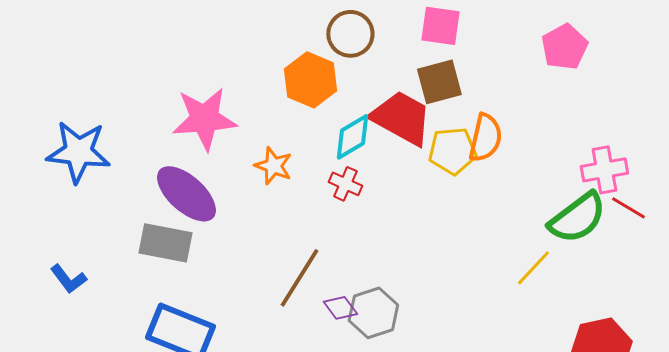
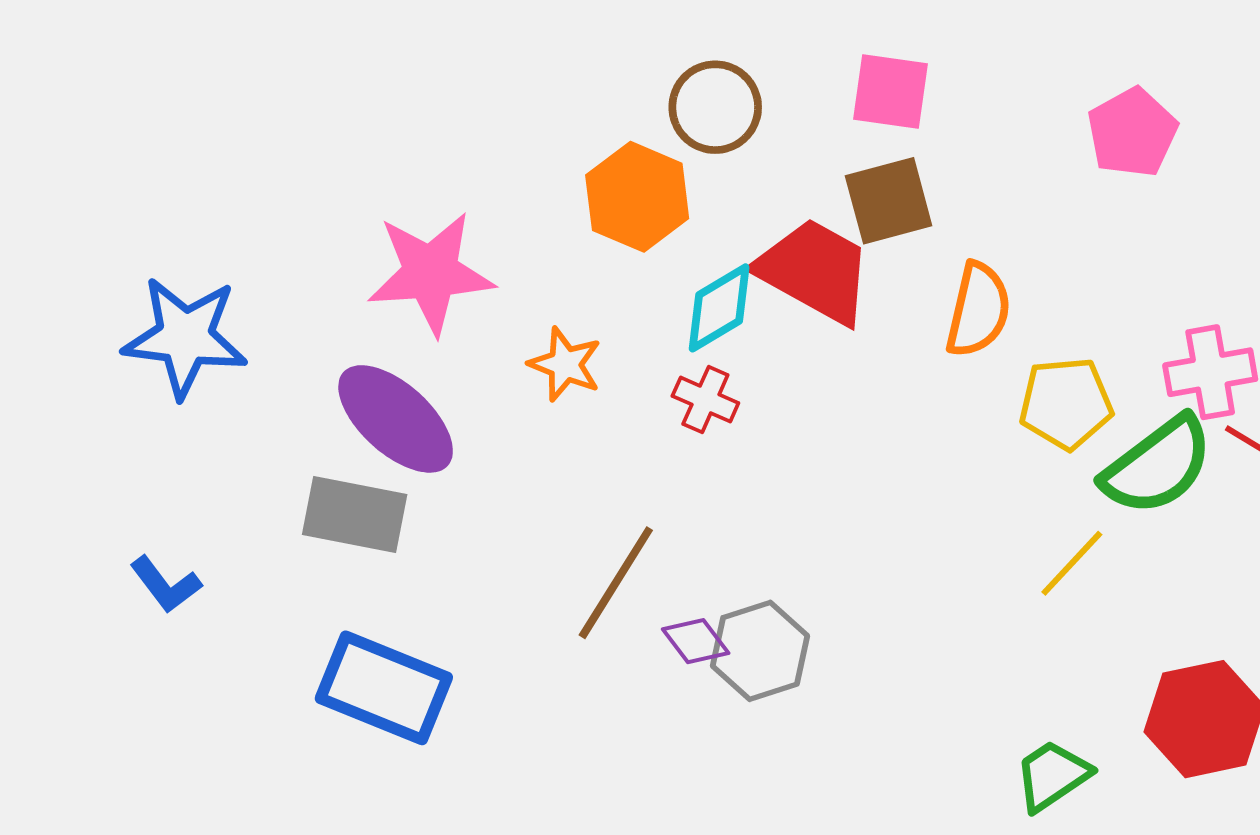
yellow pentagon: (452, 151) -> (1066, 403), moved

